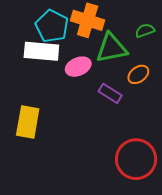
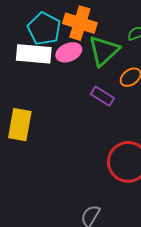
green triangle: (111, 48) -> (104, 51), turned -32
pink ellipse: (78, 67) -> (69, 52), moved

